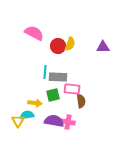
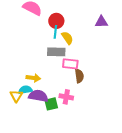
yellow semicircle: (70, 44) -> (67, 38), moved, turned -56
cyan line: (45, 72) -> (55, 32), moved
green square: (53, 95) -> (51, 104), moved
purple semicircle: (54, 121) -> (38, 96), moved

